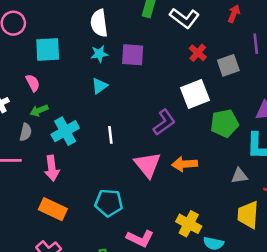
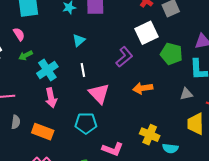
cyan triangle: (100, 86) -> (79, 40), moved
green pentagon: (225, 123) -> (171, 54), turned 30
gray semicircle: (26, 132) -> (16, 122), moved
pink triangle: (148, 165) -> (99, 94), moved
pink arrow: (52, 168) -> (51, 98), moved

